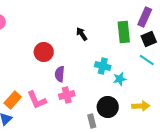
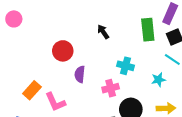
cyan star: (120, 79) -> (158, 80), moved
pink cross: (67, 95) -> (111, 88), moved
orange rectangle: (13, 100) -> (32, 90), moved

